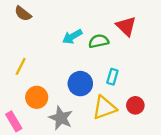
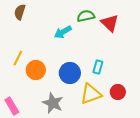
brown semicircle: (23, 14) -> (20, 12), turned 70
green semicircle: (99, 41) -> (86, 16), moved
orange circle: (37, 97) -> (36, 70), moved

